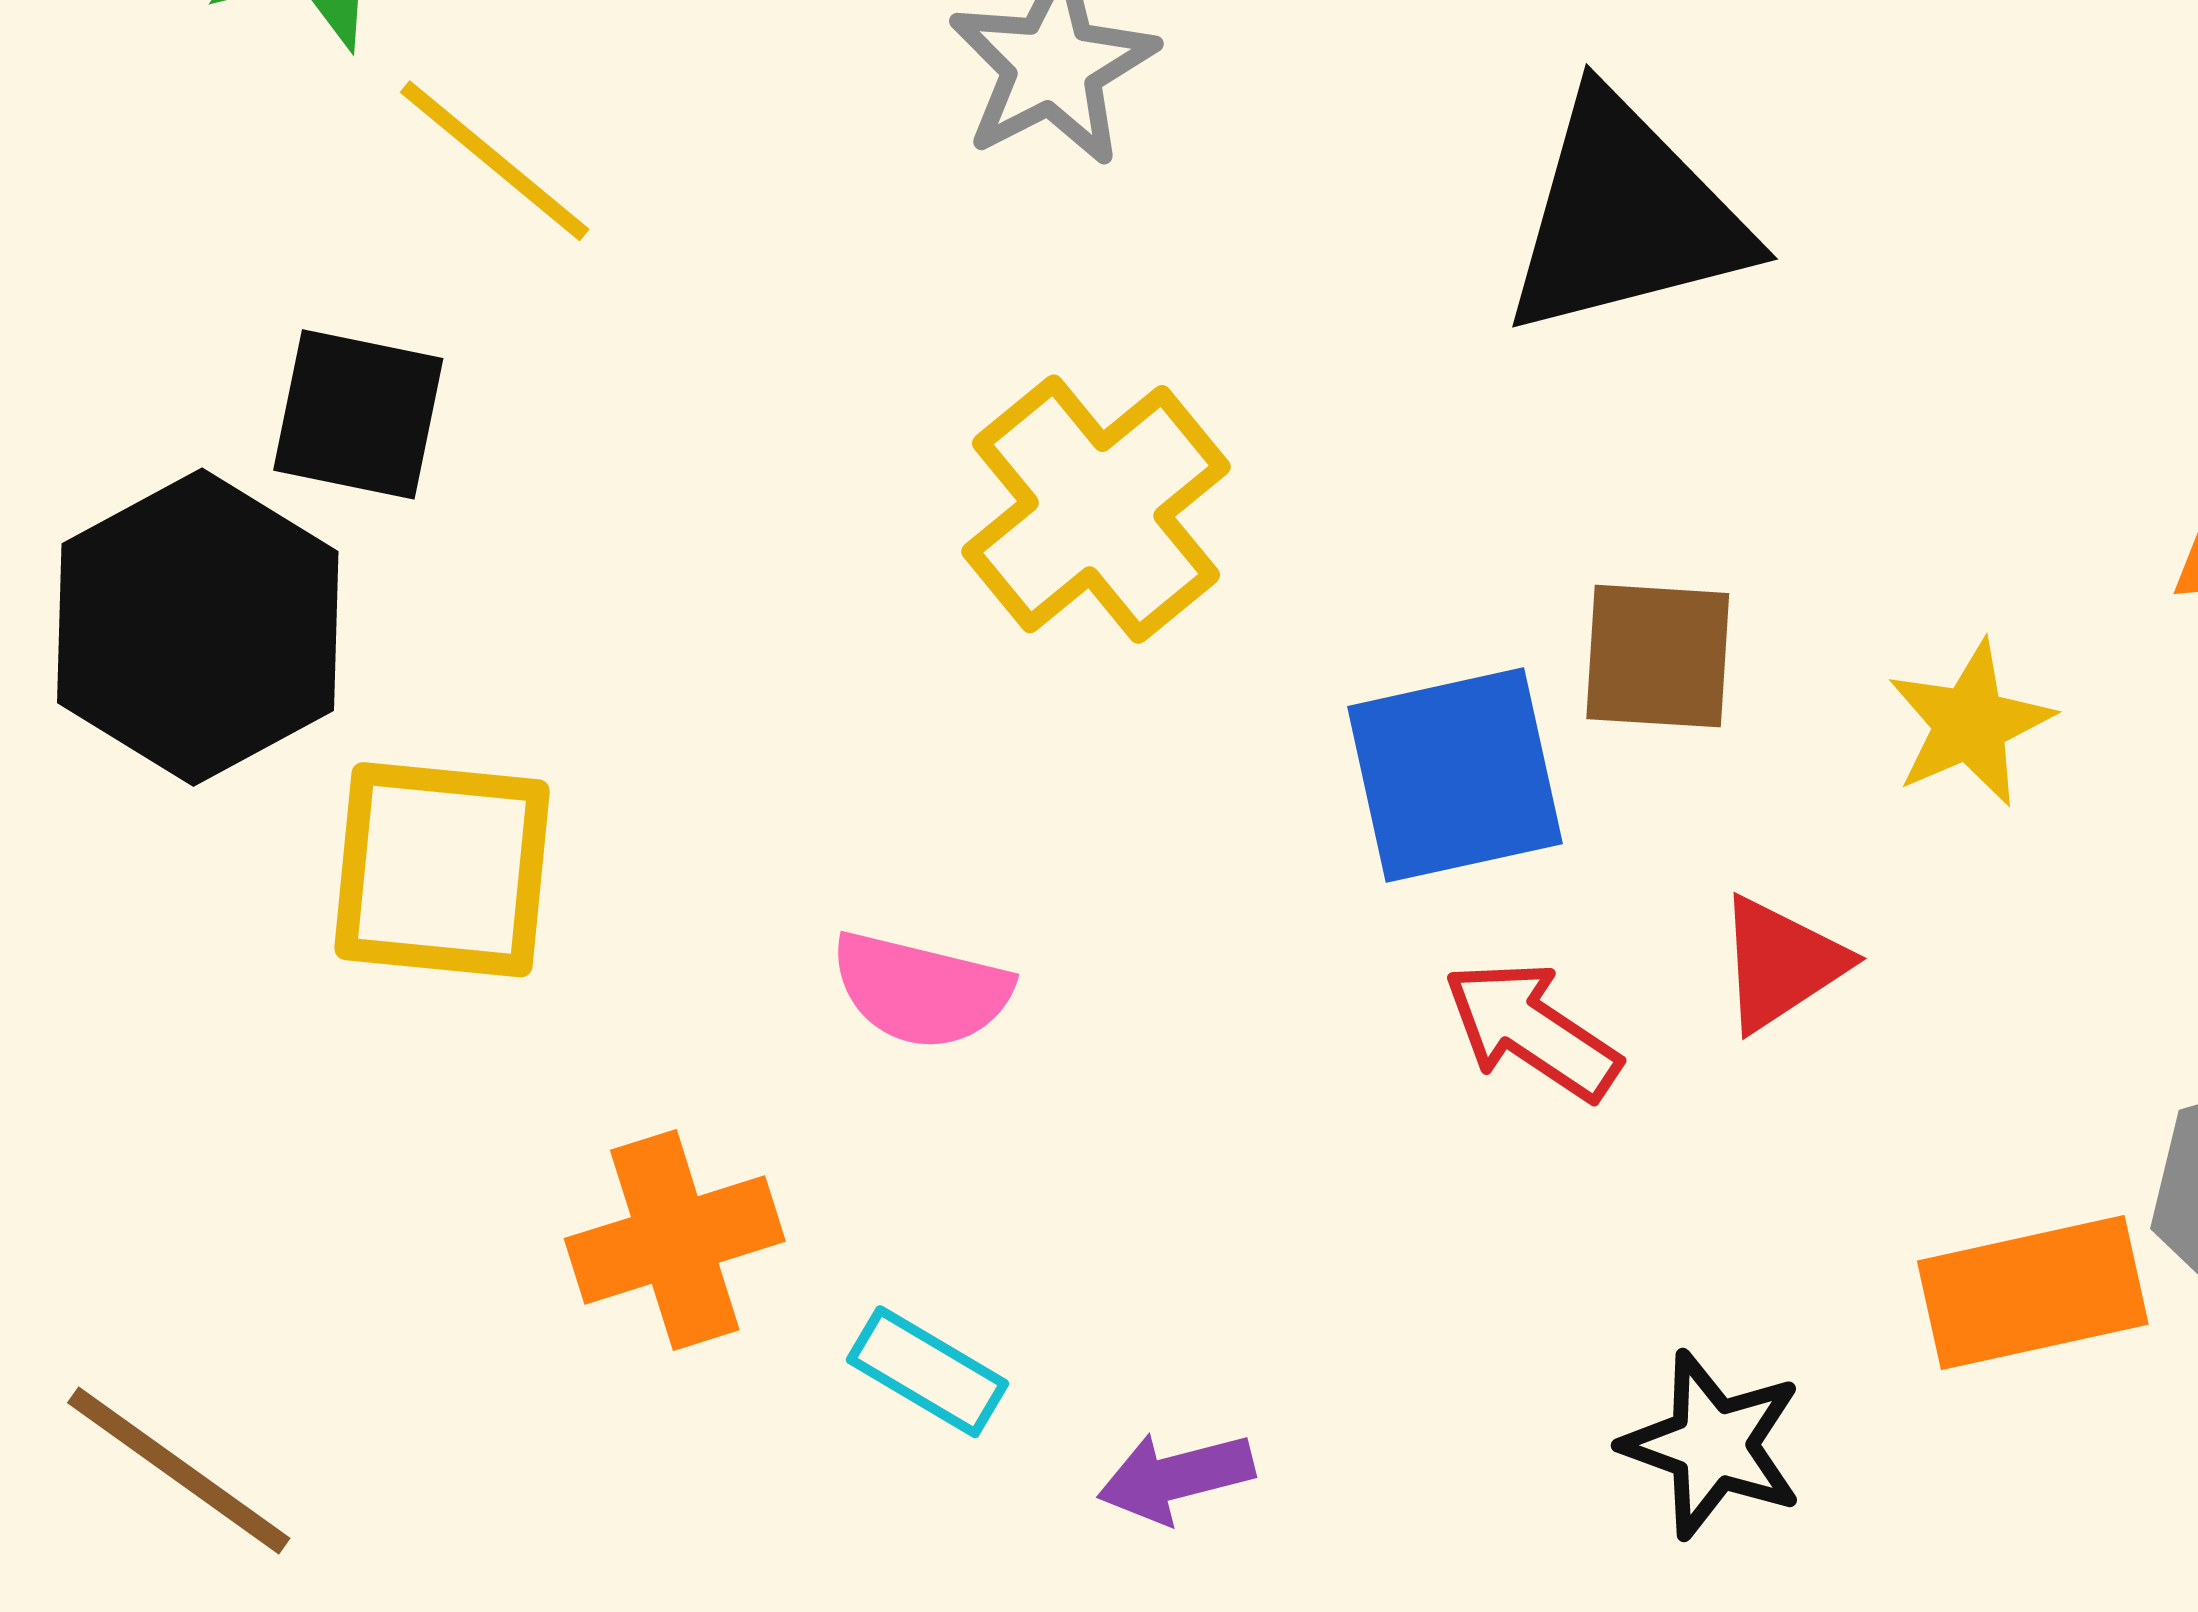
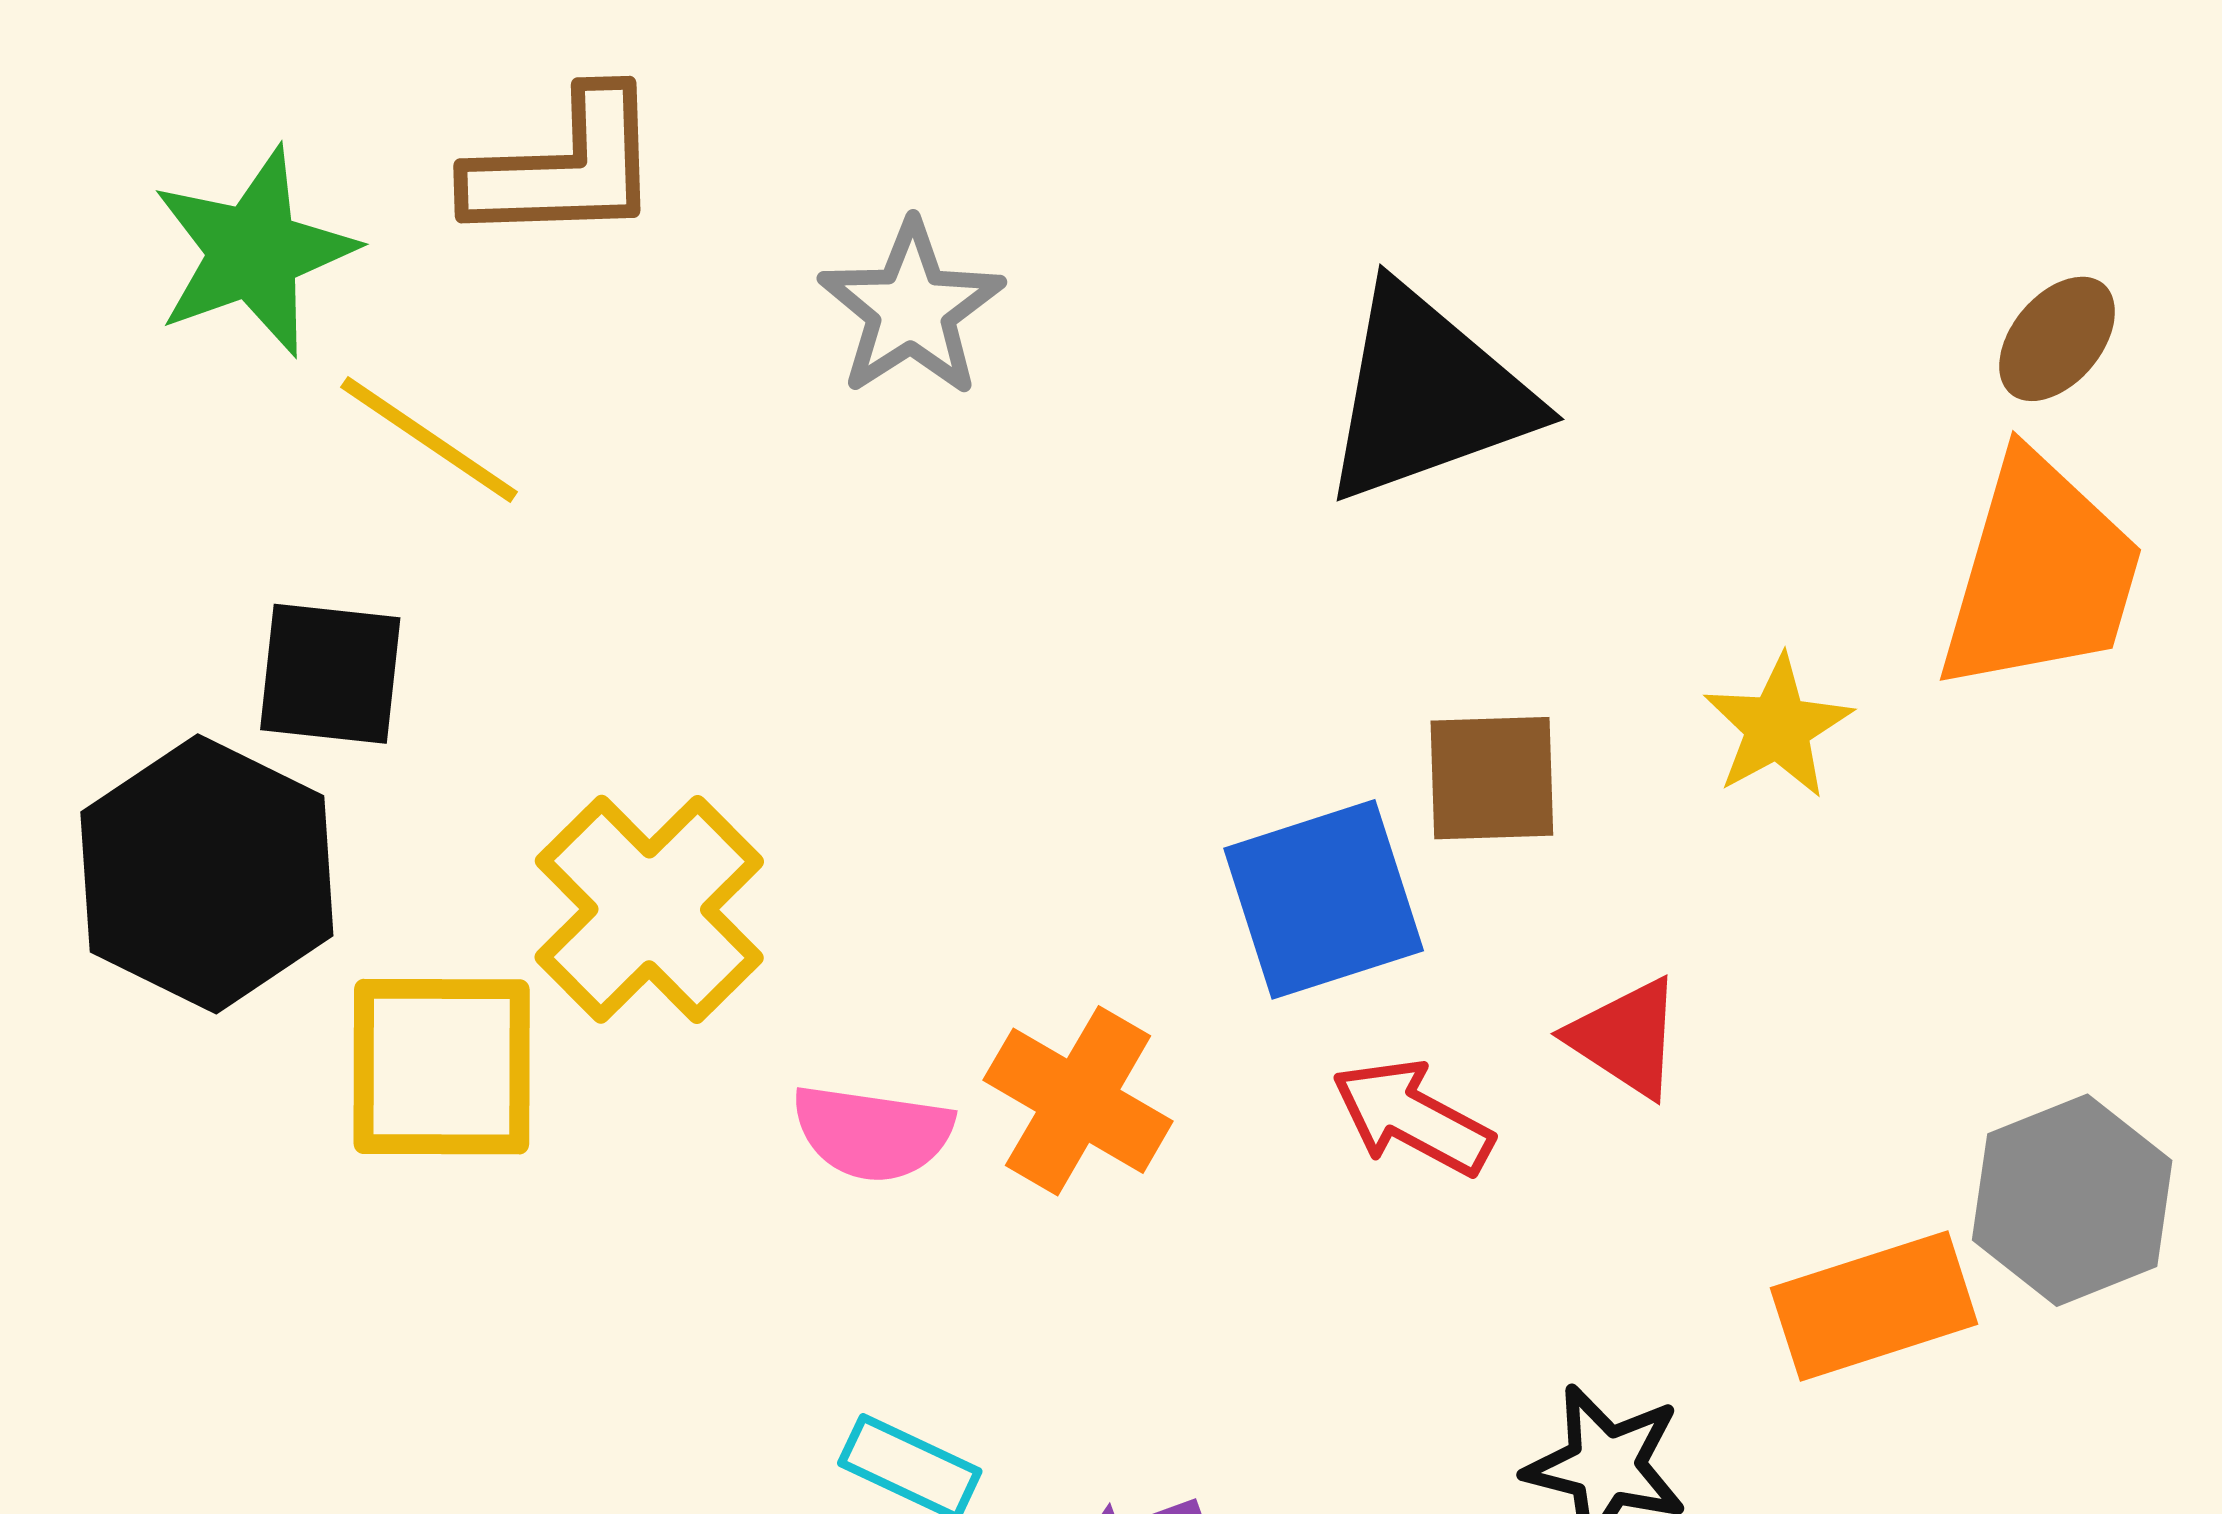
yellow cross: (1096, 509) -> (649, 909), moved
yellow star: (1970, 724) -> (1778, 727), moved
red triangle: (1781, 963) -> (1626, 1038), turned -48
orange cross: (675, 1240) -> (1078, 1101), moved, turned -37

